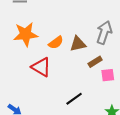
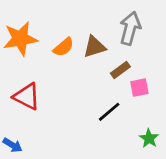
red triangle: (41, 67) -> (27, 96), moved
black line: (74, 99) -> (109, 112), moved

